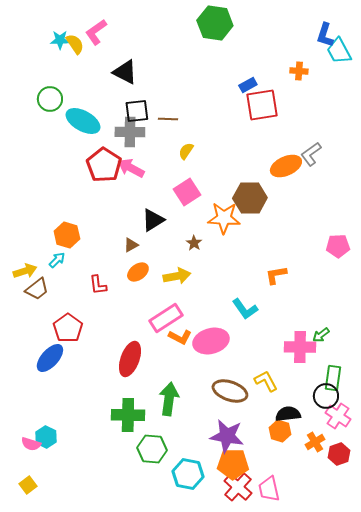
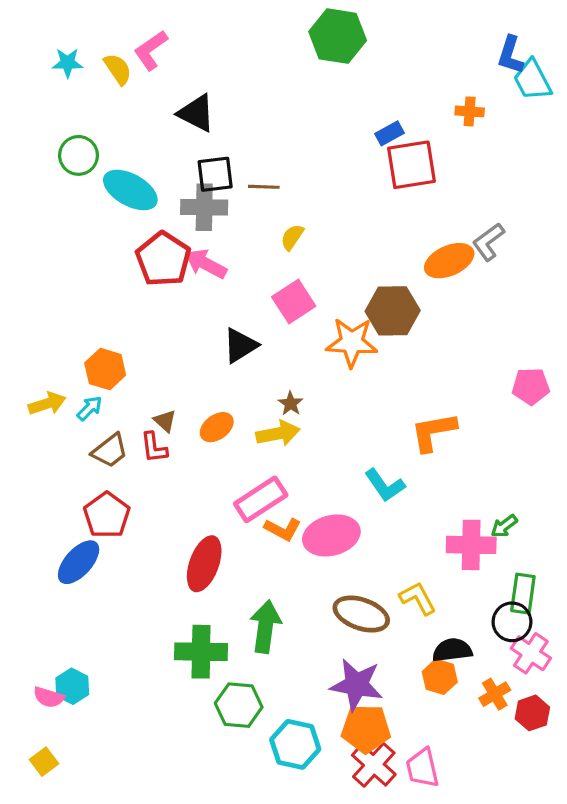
cyan star: (60, 40) -> (68, 63), moved
brown star: (194, 243) -> (291, 404), moved
brown triangle: (131, 245) -> (165, 421), moved, turned -49
yellow arrow: (25, 271) -> (47, 404), moved
orange L-shape: (276, 275) -> (433, 432), size x1.4
brown trapezoid: (37, 289) -> (110, 451), moved

